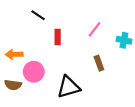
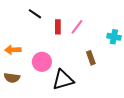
pink line: (95, 29) -> (77, 27), moved
red rectangle: (58, 37) -> (58, 27), moved
pink circle: (34, 72) -> (42, 62), moved

